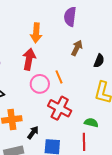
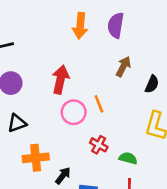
orange arrow: (36, 33) -> (80, 26), moved
red cross: (60, 108) -> (99, 145), size x0.6
green semicircle: (91, 123) -> (128, 158), moved

